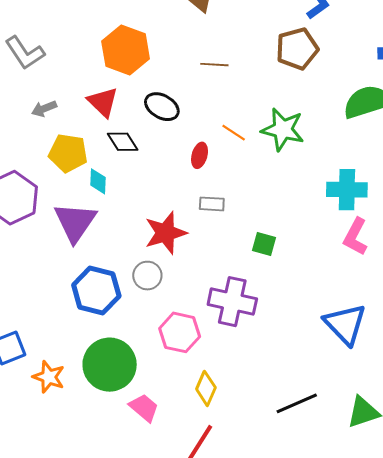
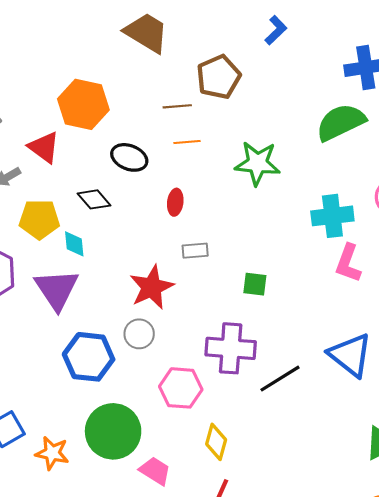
brown pentagon: (297, 49) -> (219, 77), moved
red triangle: (103, 102) -> (44, 147), moved
orange line: (234, 133) -> (187, 142), moved, turned -30
black line: (297, 403) -> (280, 379), moved

